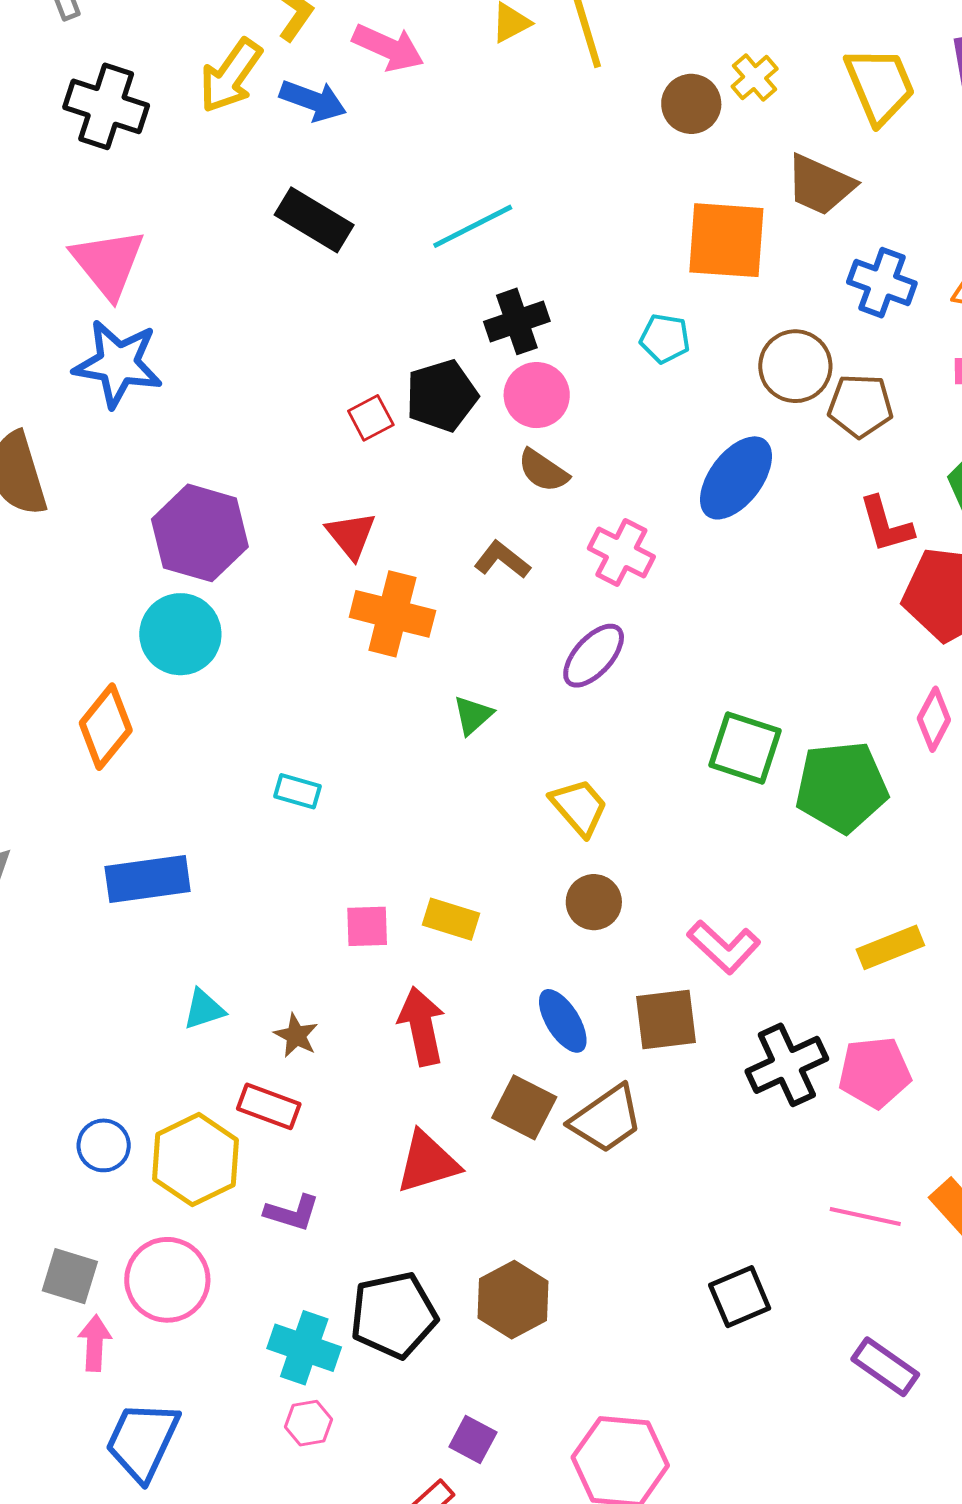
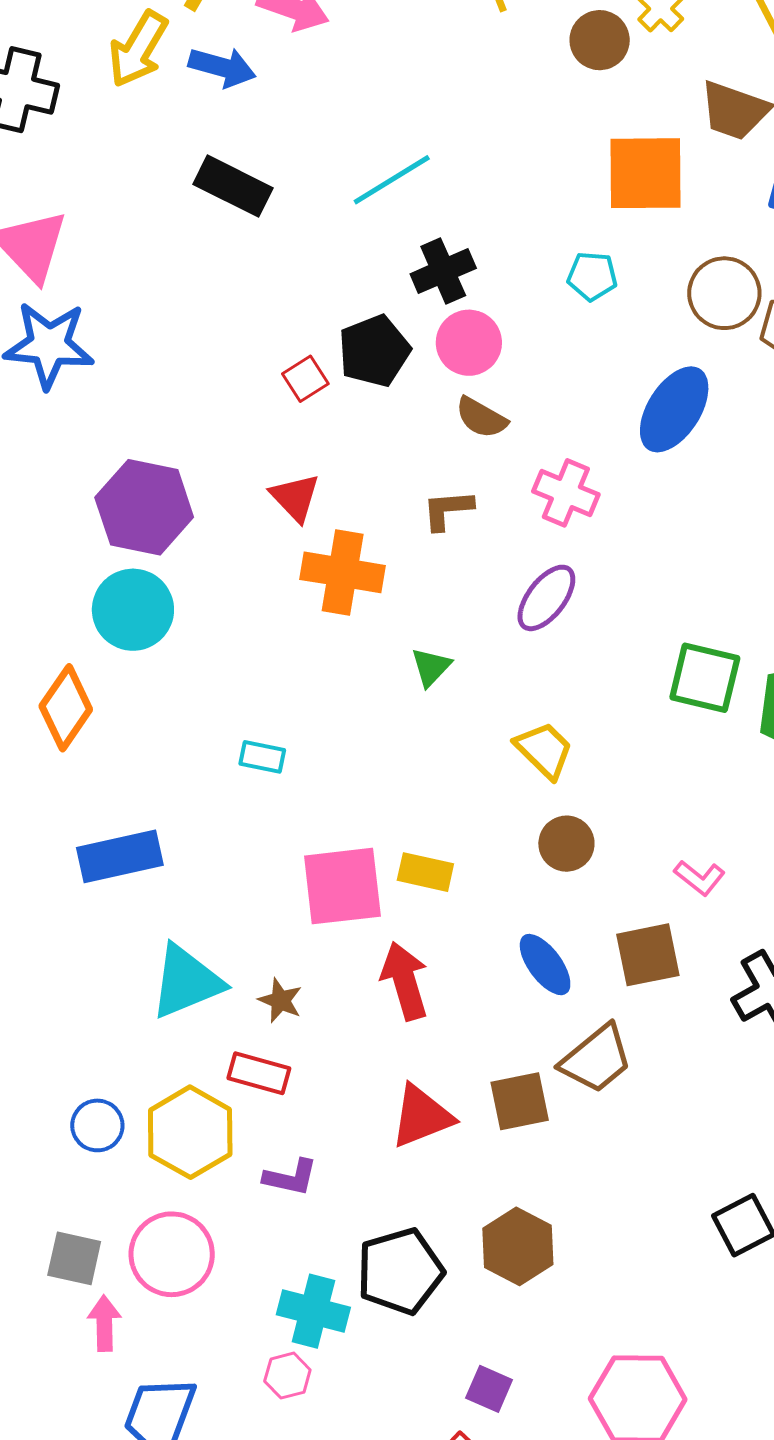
brown L-shape: (502, 560) -> (448, 510), turned -38
pink square: (367, 926) -> (342, 886), size x1.8
pink L-shape: (724, 947) -> (700, 878), size x0.7
cyan triangle: (204, 1009) -> (186, 982), size x1.8
brown square: (524, 1107) -> (520, 1101), moved, turned -34
pink hexagon: (309, 1423) -> (287, 1376), moved

